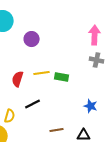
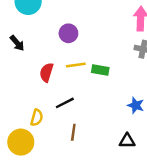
purple circle: (32, 39) -> (68, 33), moved
brown line: (57, 130) -> (73, 132), moved, turned -72

